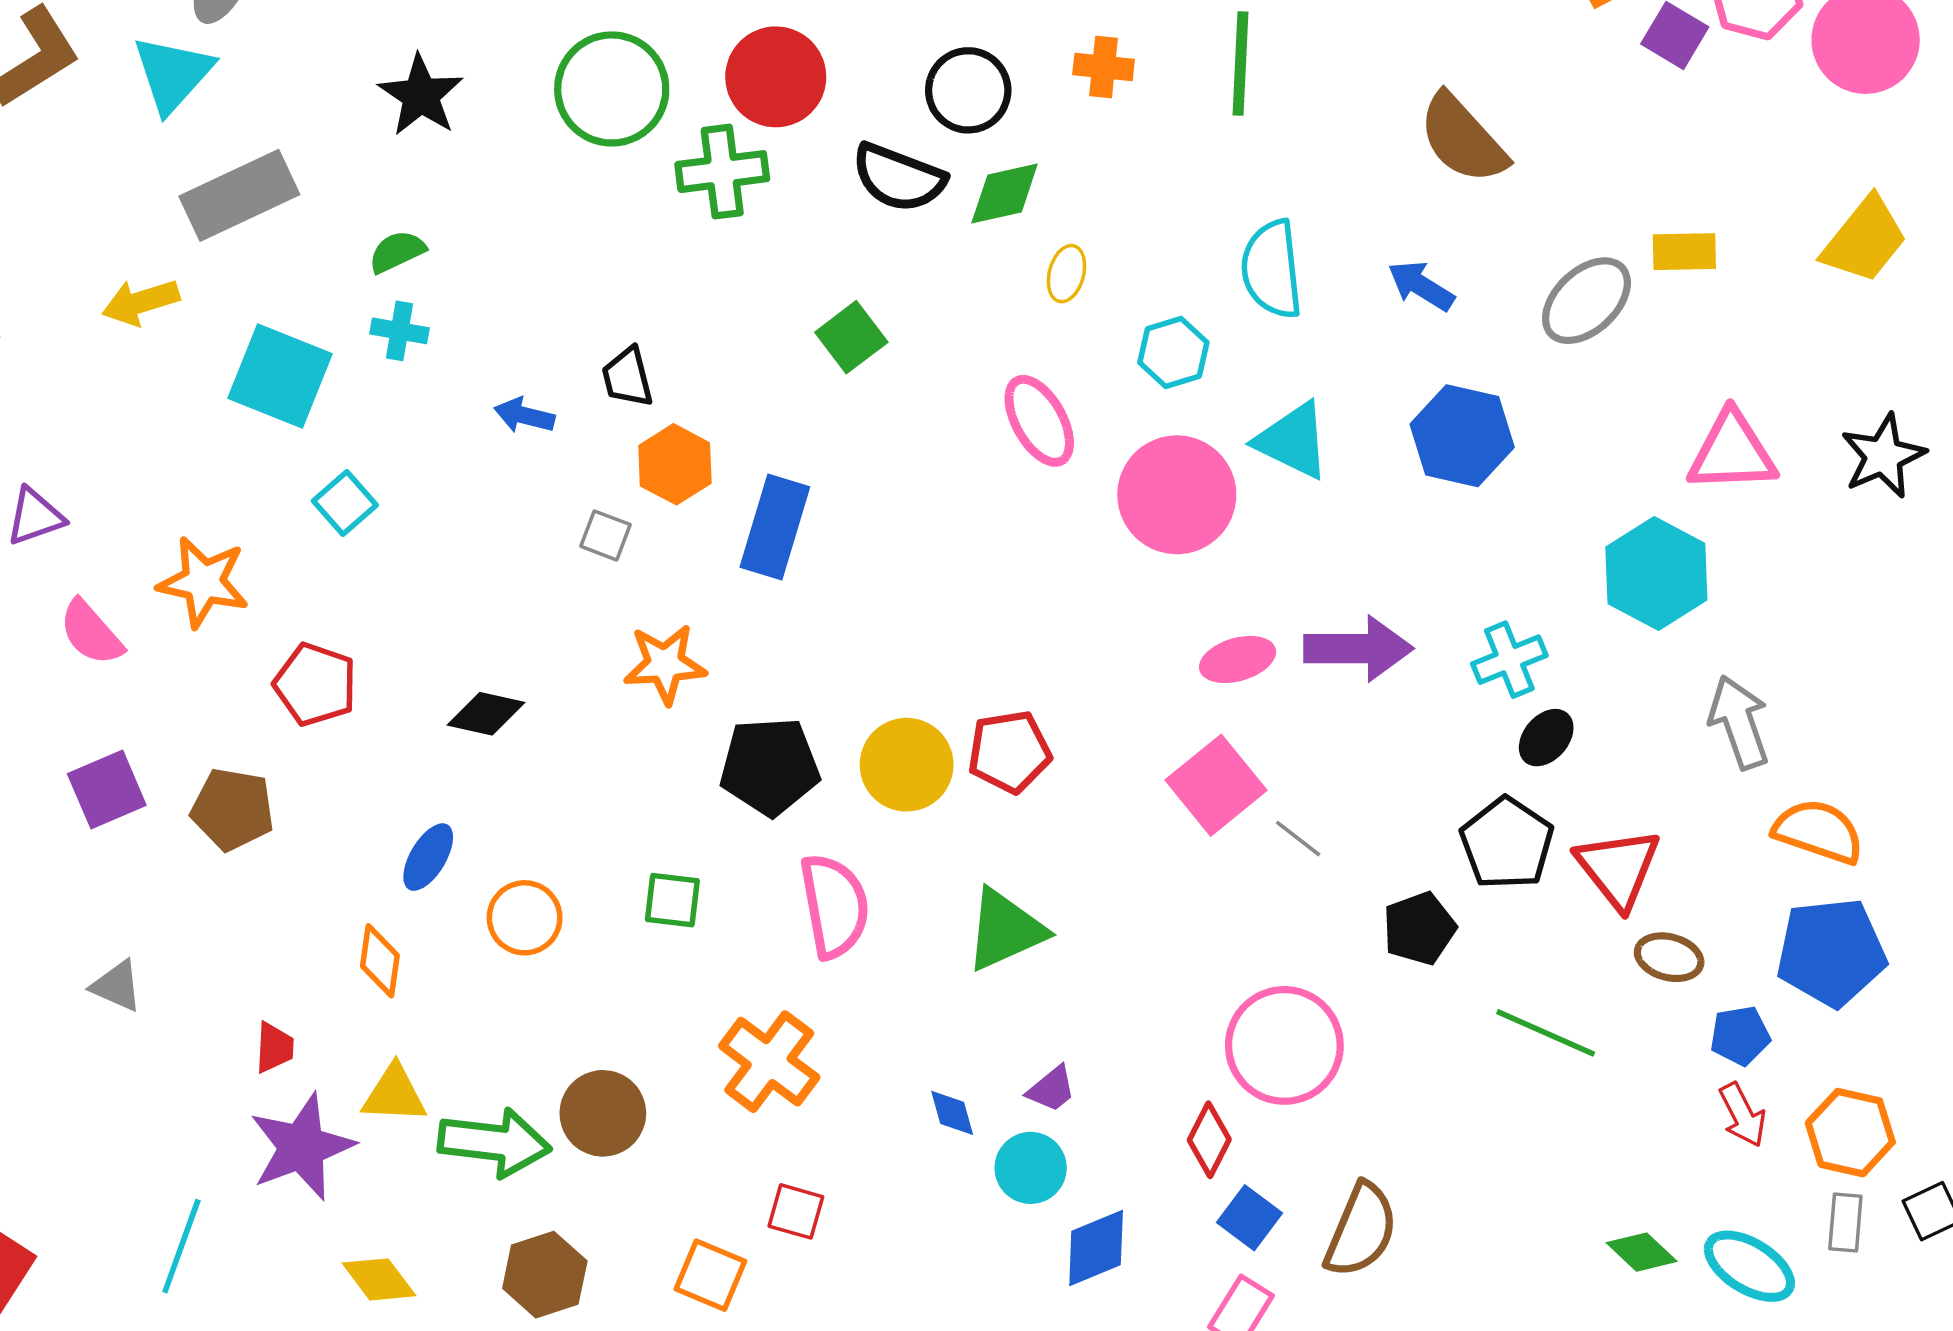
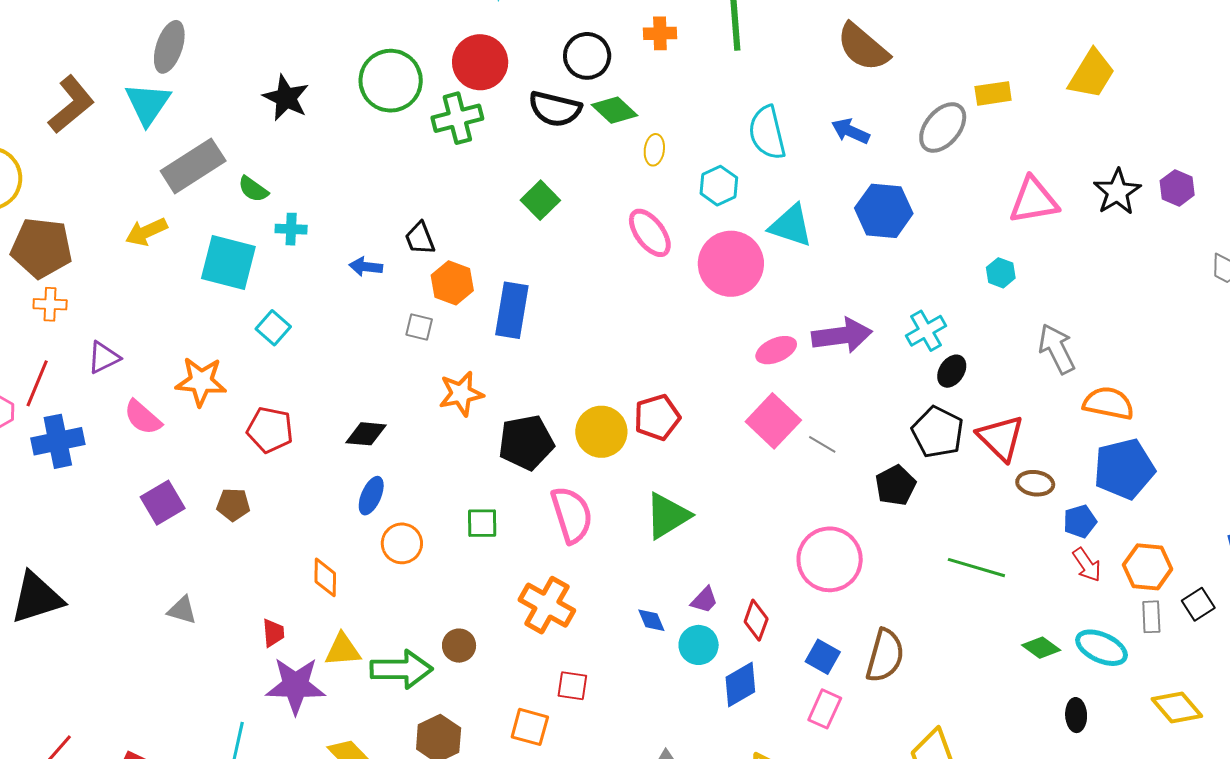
green diamond: (1005, 194) -> (614, 110), turned 63
green semicircle: (397, 252) -> (253, 189), moved, turned -112
cyan hexagon: (1656, 574) -> (1001, 273), size x0.5
brown pentagon: (233, 809) -> (233, 505), size x0.7
blue ellipse: (428, 857) -> (371, 496), moved
green line: (1546, 1033) -> (976, 568), moved
brown circle: (603, 1113) -> (459, 646), size x0.7
red diamond: (1209, 1140) -> (756, 620), moved
purple star: (302, 1147) -> (296, 686), turned 30

